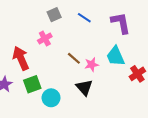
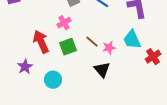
green square: (32, 84) -> (68, 47), moved
cyan circle: (51, 98) -> (53, 80), moved

